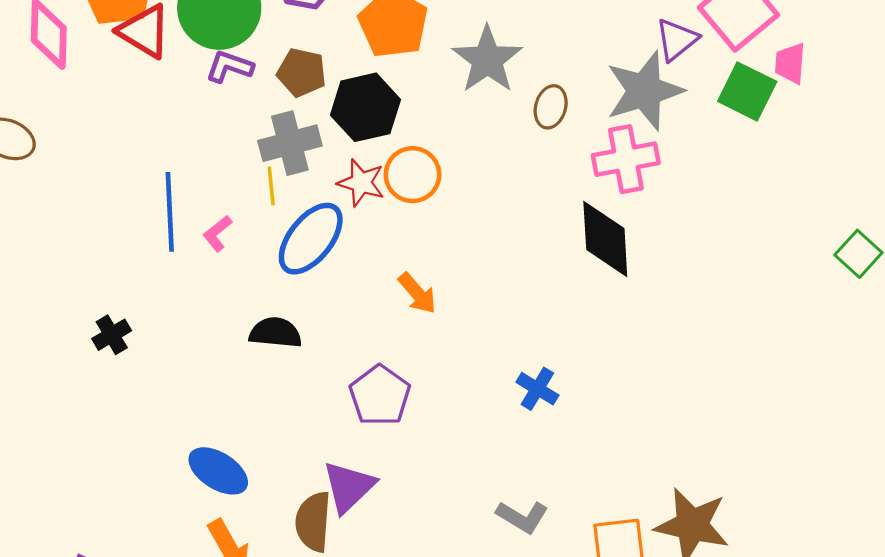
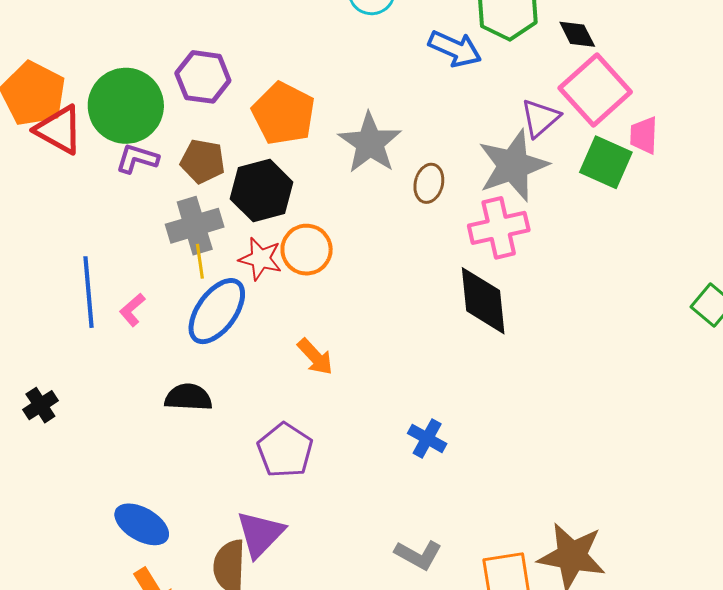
yellow line: (271, 186) -> (200, 261), moved

